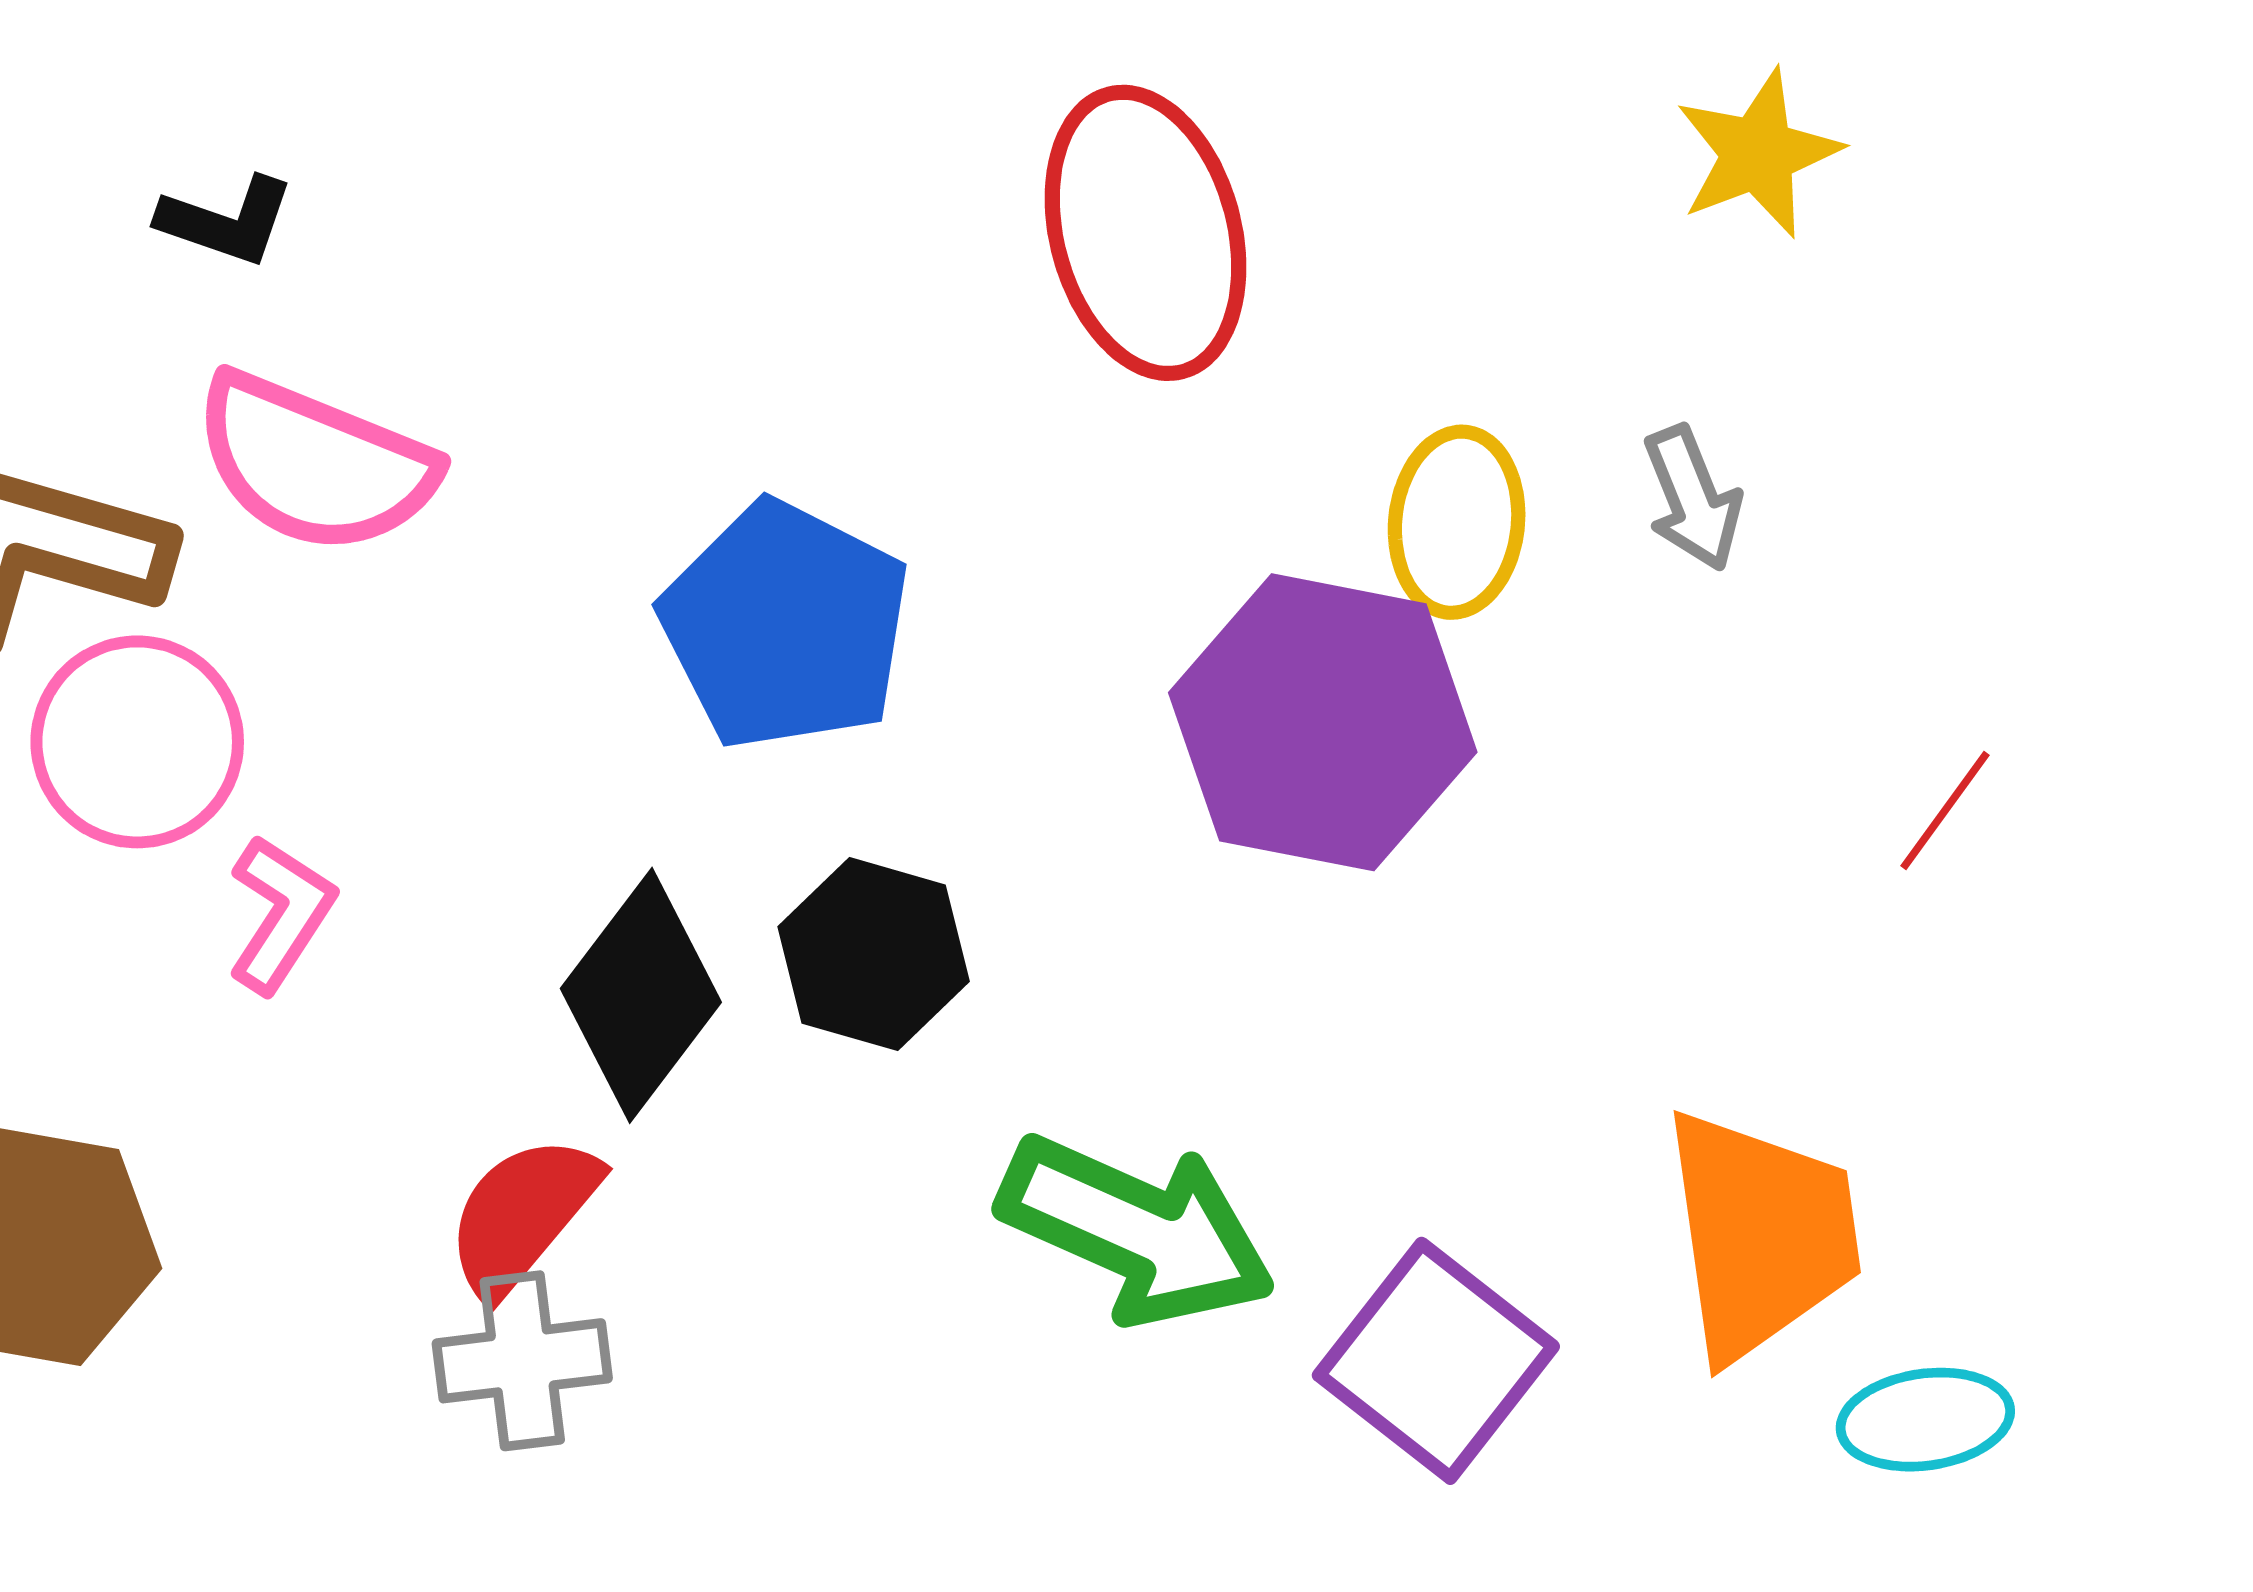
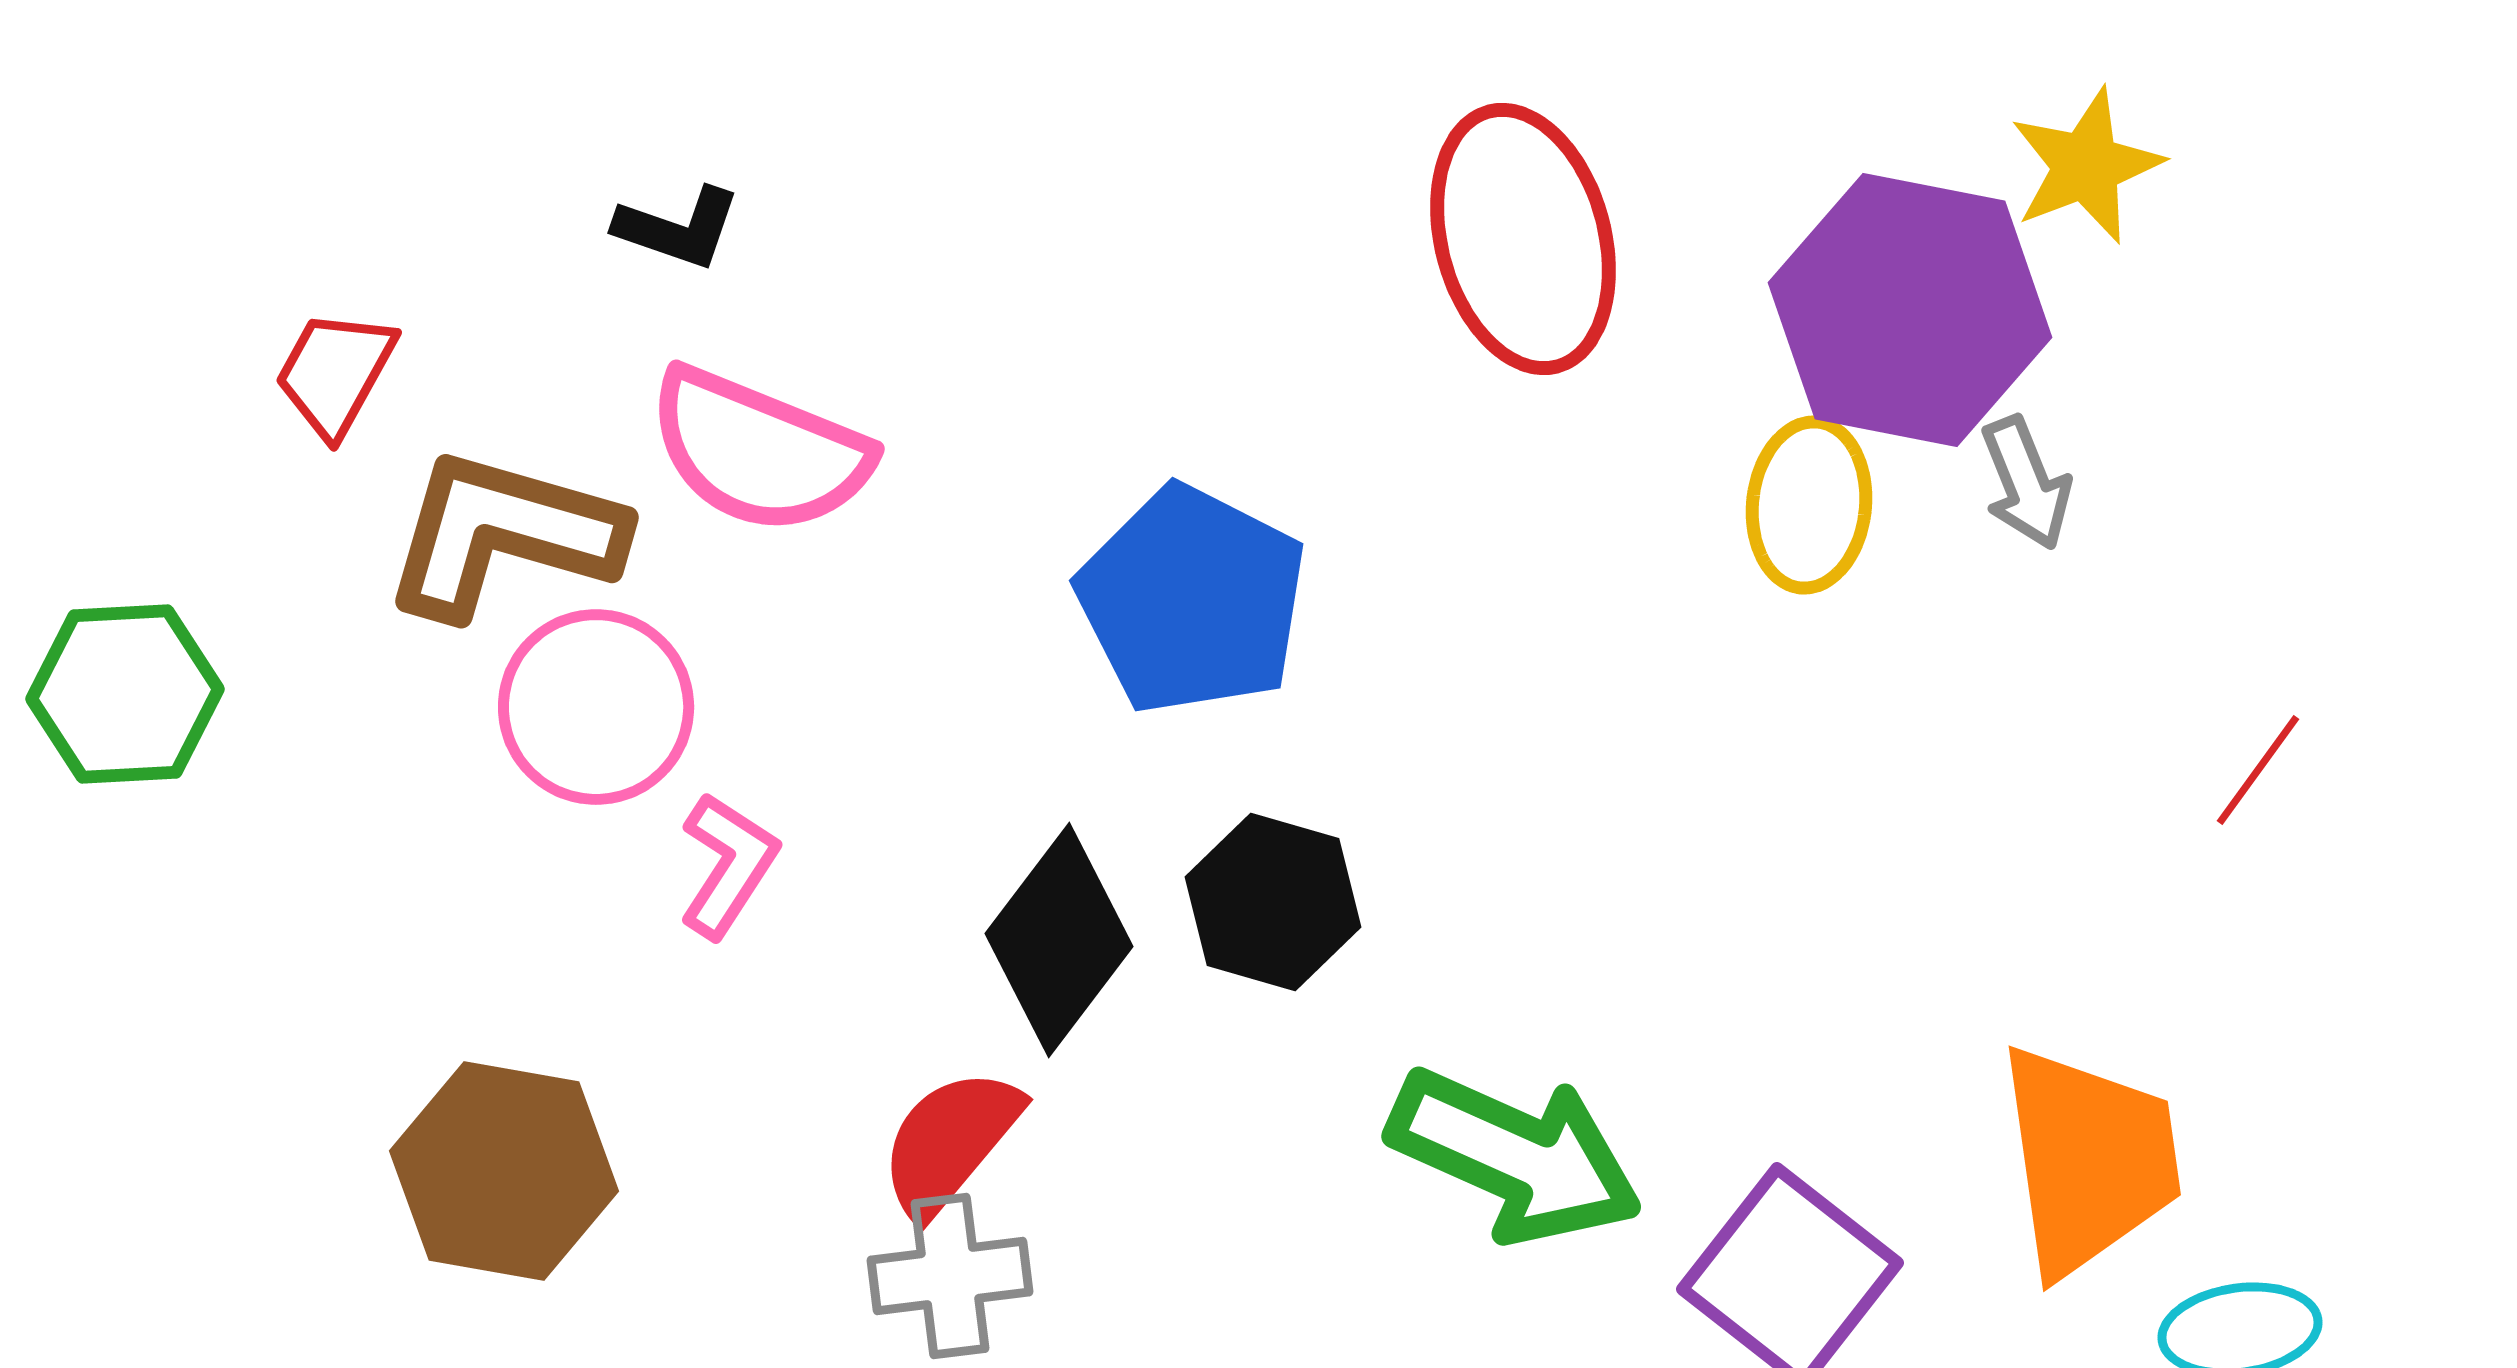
purple hexagon: (1323, 722) -> (1910, 310), moved

